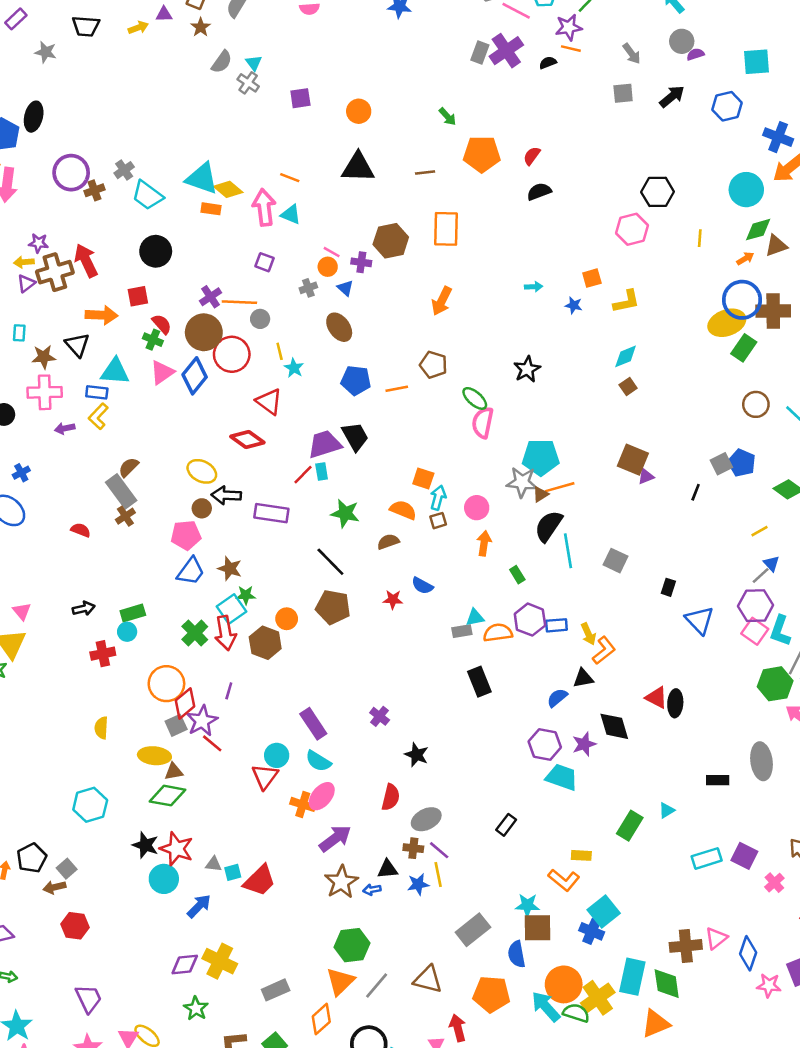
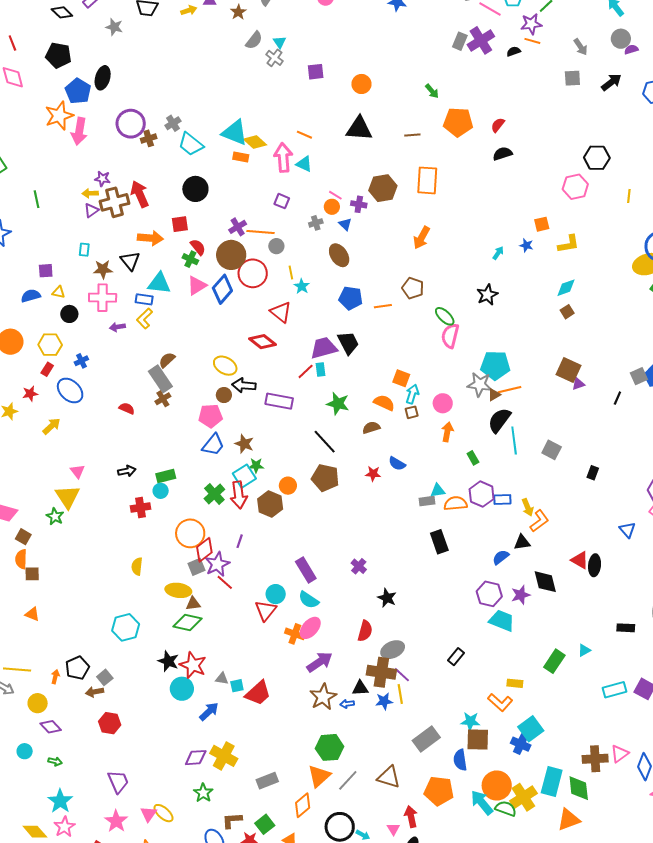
cyan arrow: (534, 287) -> (498, 253), moved, turned -56
blue triangle: (699, 620) -> (627, 530), moved, size x0.7
brown cross: (413, 848) -> (381, 672), size x1.8

